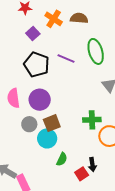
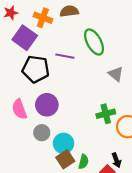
purple square: (33, 33) -> (25, 38), size x1.6
brown square: (52, 123) -> (65, 159), moved

